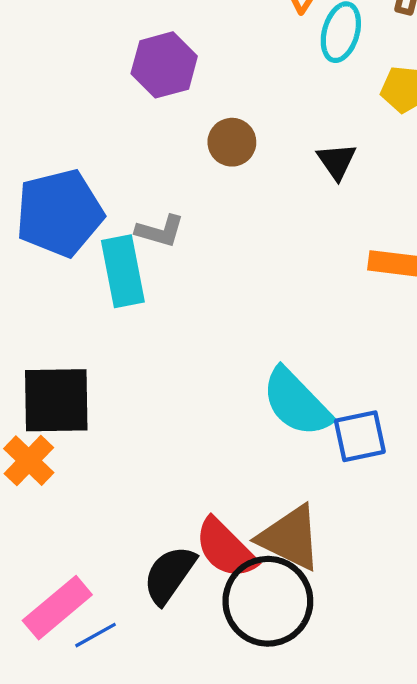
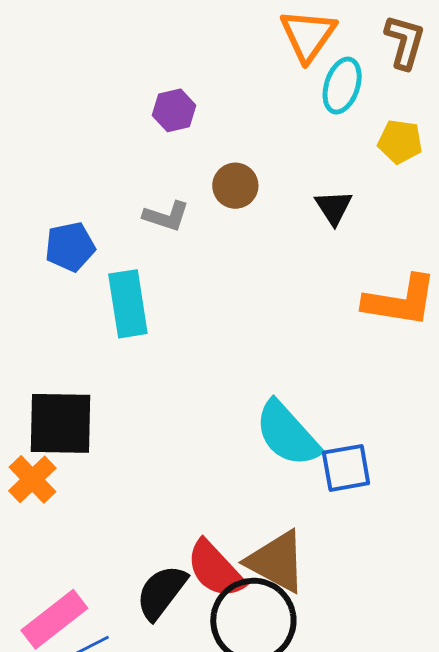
purple hexagon: (164, 65) -> (174, 110), size x0.7
blue pentagon: (59, 213) -> (70, 247), size x0.6
gray L-shape: (160, 231) -> (166, 216), moved

